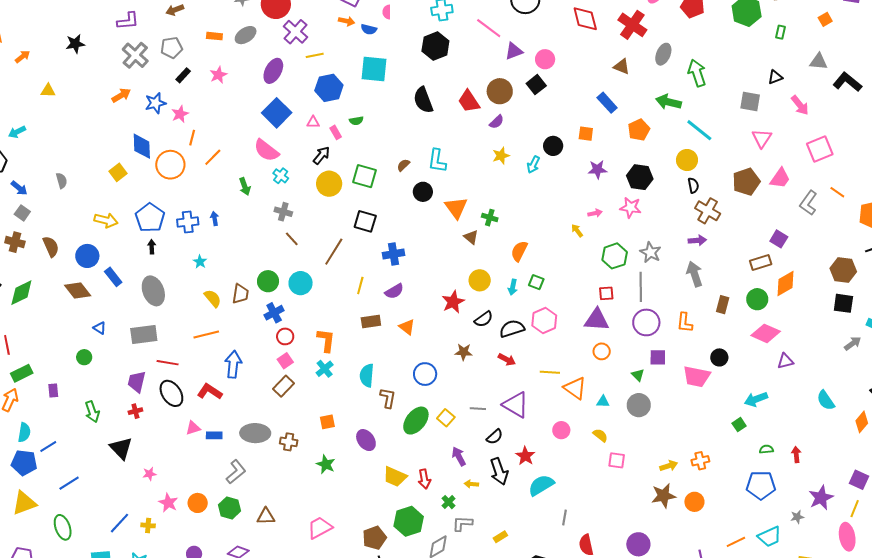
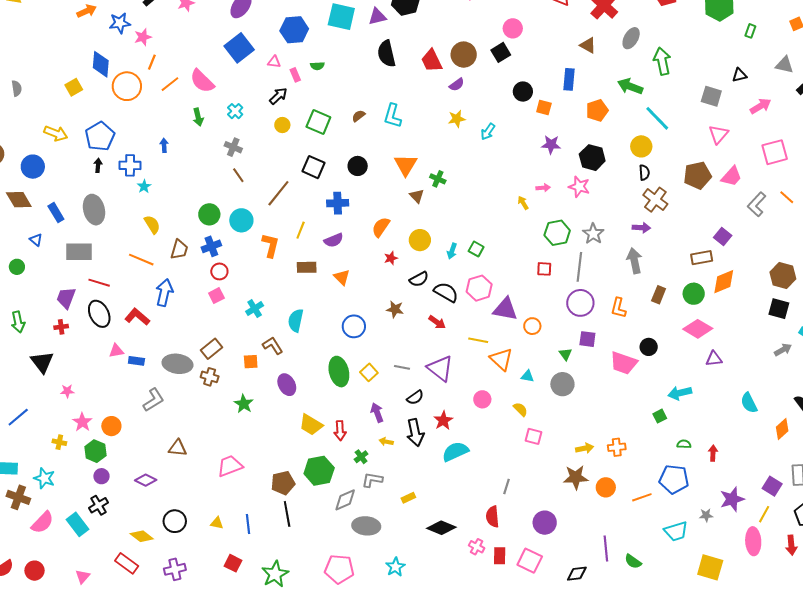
purple triangle: (514, 51) -> (377, 17), moved
blue rectangle: (607, 103) -> (569, 79), turned 40
pink arrow: (800, 105) -> (760, 106), turned -90
black circle: (553, 146) -> (523, 92), moved
pink semicircle: (266, 150) -> (202, 81), moved
yellow circle: (329, 184) -> (282, 125), size x0.6
black circle: (423, 192) -> (358, 166), moved
blue cross: (188, 222) -> (130, 165), moved
orange semicircle: (519, 251) -> (381, 227), moved
blue rectangle: (113, 277) -> (56, 213), moved
brown trapezoid: (240, 294) -> (179, 250), moved
red star: (453, 302) -> (391, 258), size x0.6
purple triangle: (597, 320) -> (505, 309), moved
black semicircle: (512, 329) -> (446, 292), turned 40
orange line: (206, 335) -> (141, 260), turned 30
orange L-shape: (326, 340) -> (271, 245), moved
brown rectangle: (283, 386) -> (212, 349), moved
brown L-shape: (388, 398) -> (273, 346), moved, turned -50
green ellipse: (416, 421) -> (339, 372), turned -60
green hexagon: (229, 508) -> (95, 451), moved
gray line: (564, 517) -> (507, 487), moved
blue line: (120, 523) -> (18, 417), moved
orange line: (736, 542) -> (642, 497), moved

